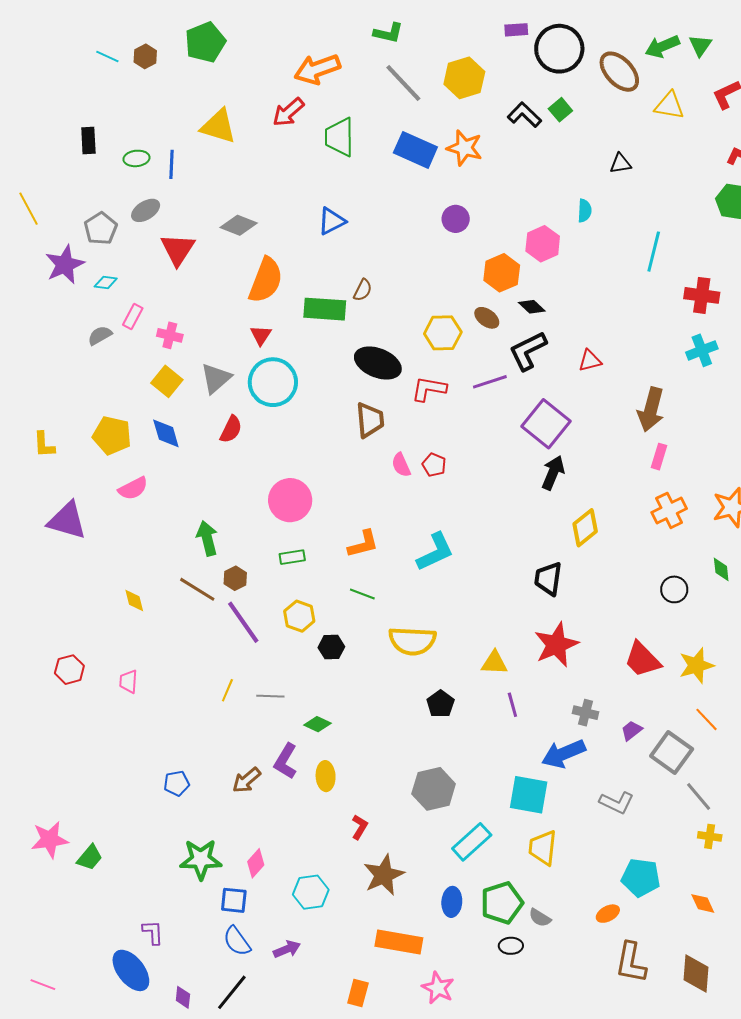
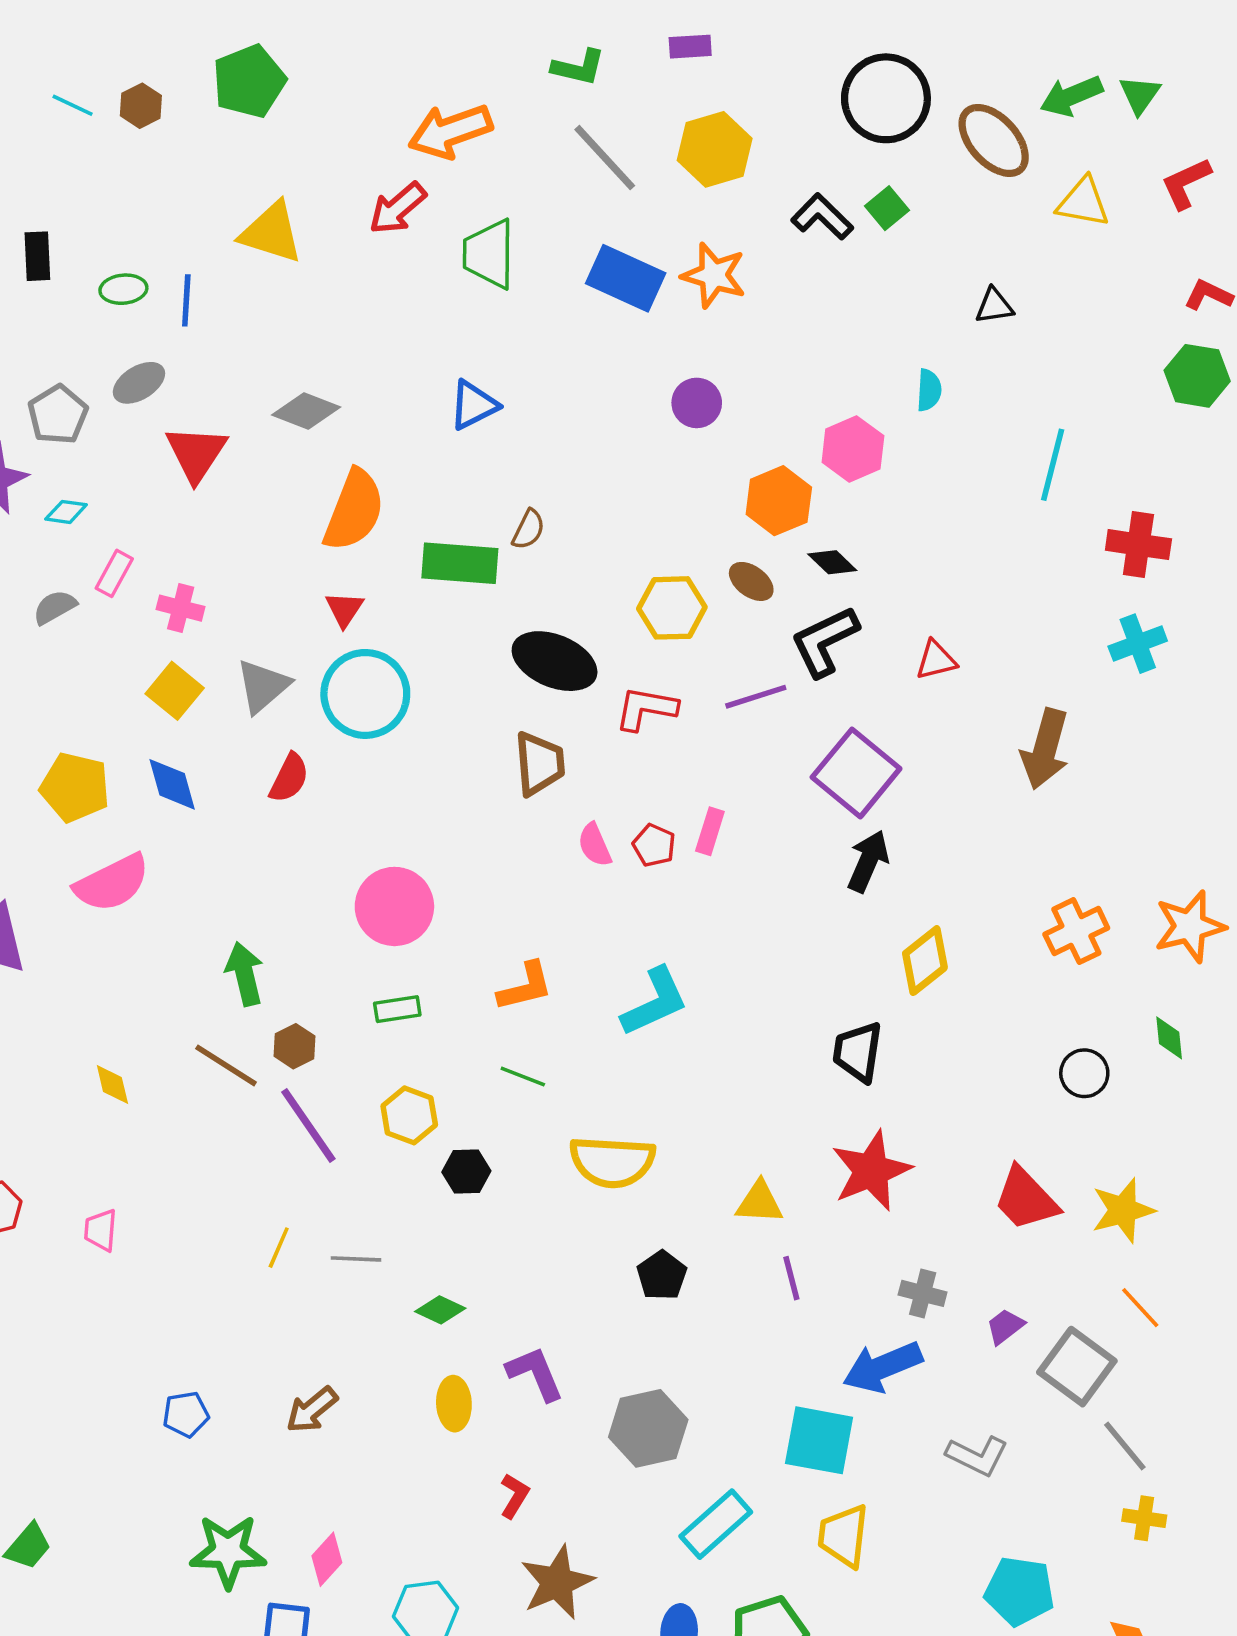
purple rectangle: (516, 30) -> (690, 47), moved
pink rectangle: (659, 457) -> (710, 831), moved
pink semicircle: (133, 488) -> (112, 883), size x1.4
purple L-shape: (286, 761) -> (535, 1374), moved, turned 126

